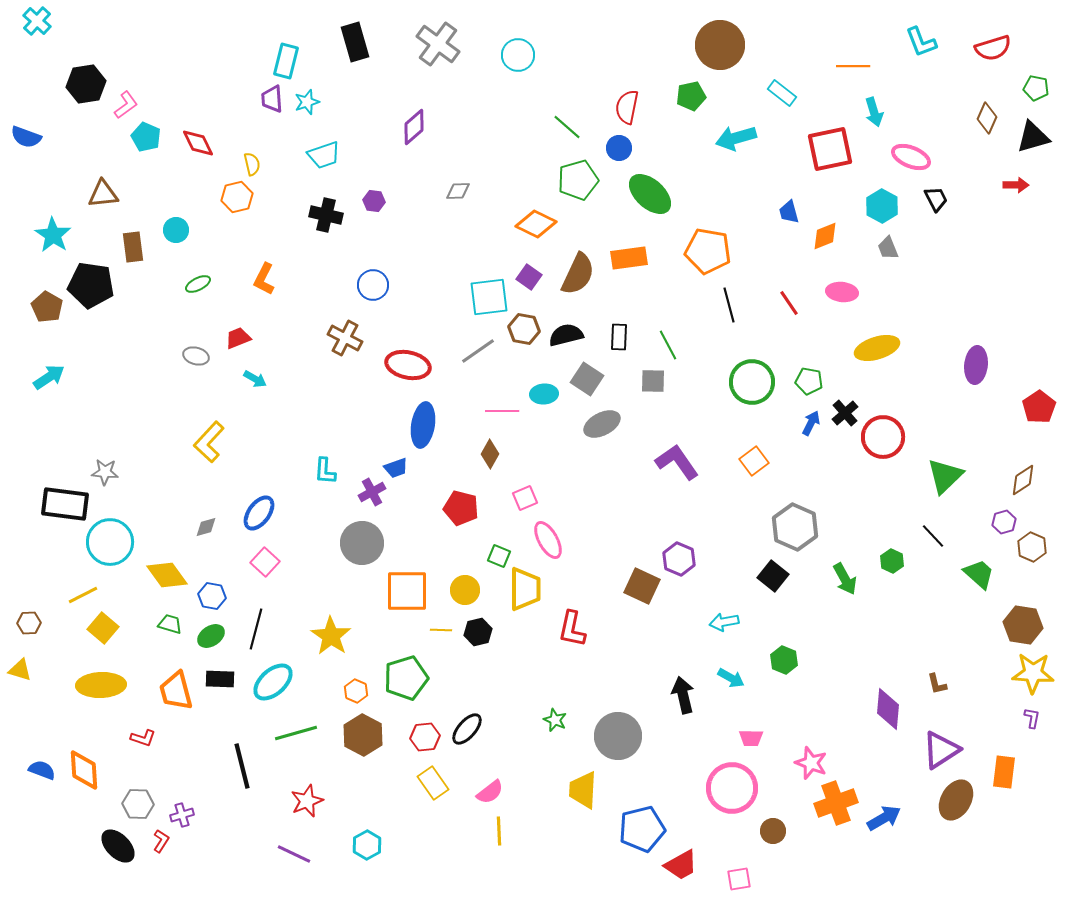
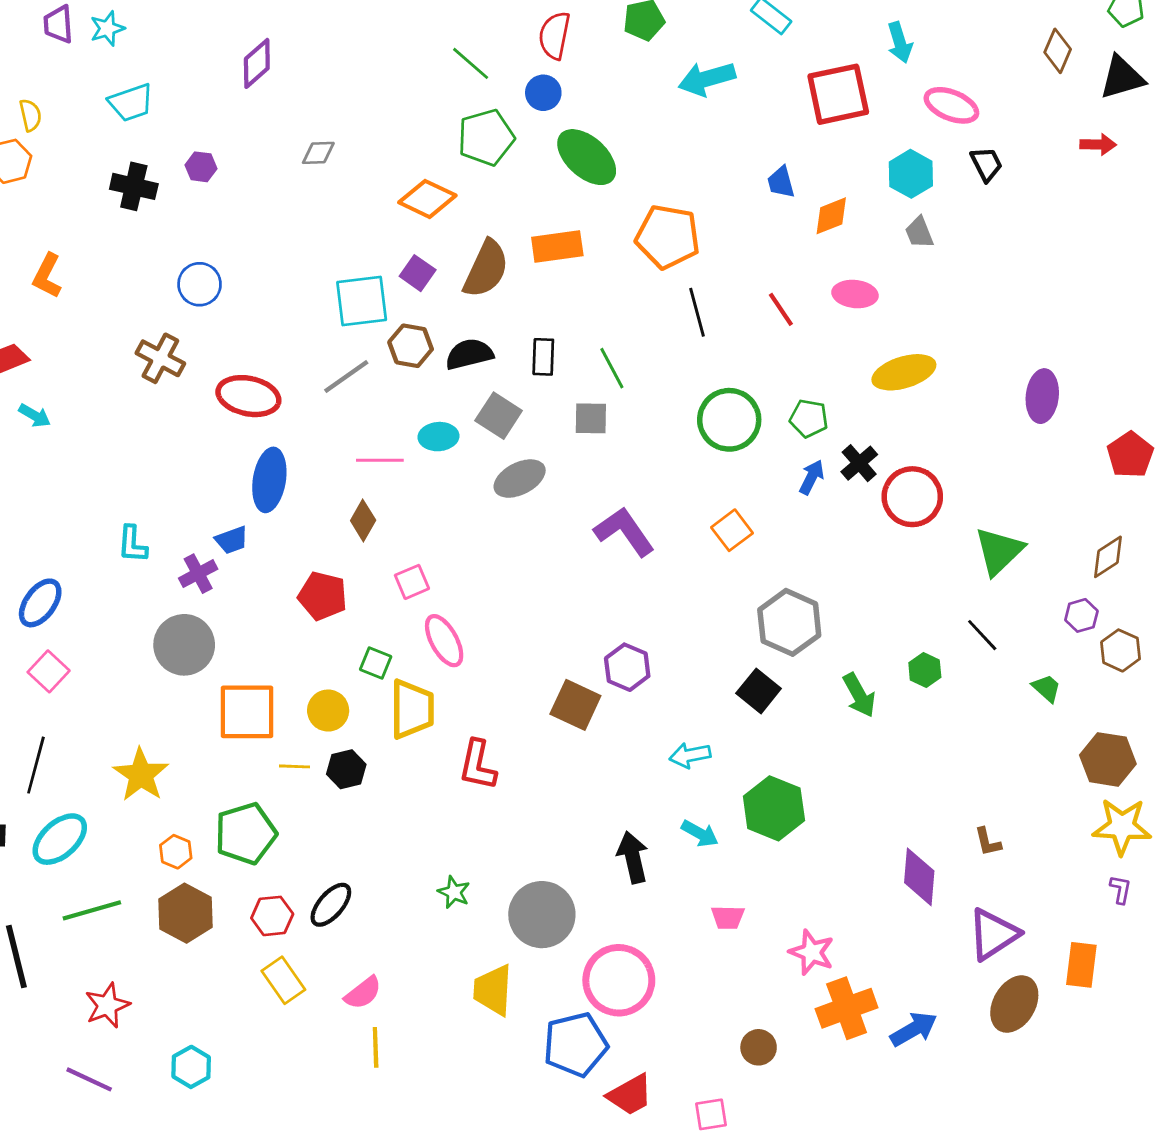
green trapezoid: (979, 574) -> (1046, 688), size x0.7
green hexagon: (784, 660) -> (774, 808), size x1.6
pink circle: (732, 788) -> (619, 980), moved

